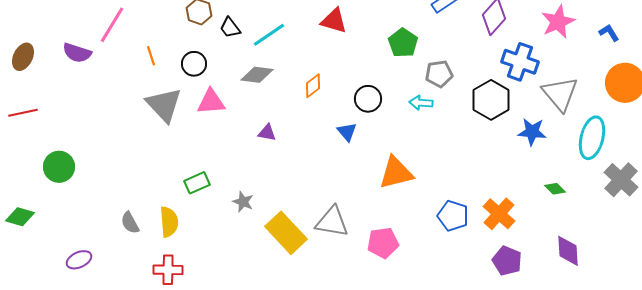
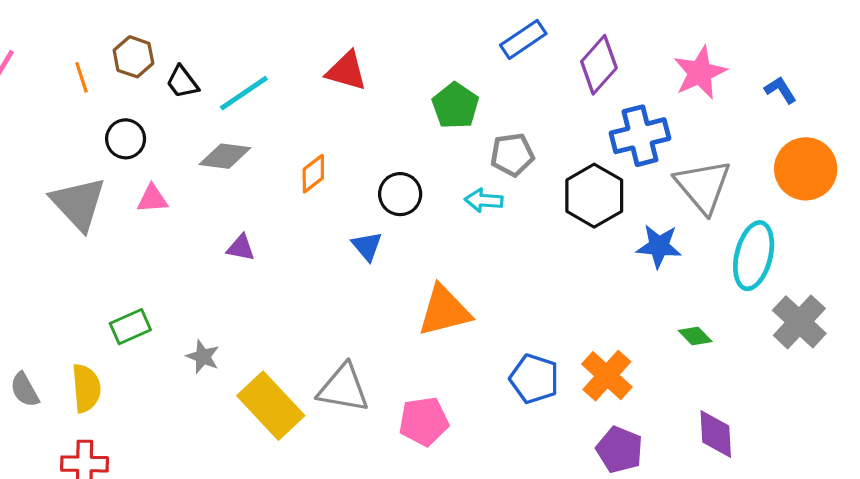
orange line: (151, 56) -> (81, 77), moved
blue cross: (520, 62) -> (640, 136), turned -33
pink triangle: (211, 102) -> (152, 199), size x0.7

